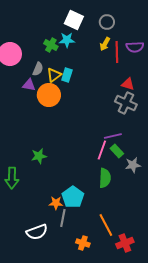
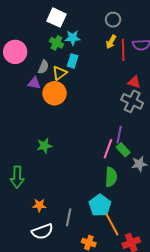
white square: (74, 20) -> (57, 18), moved
cyan rectangle: (67, 75) -> (73, 61), moved
purple line: (113, 136) -> (119, 135), turned -66
green star: (39, 156) -> (44, 146), moved
cyan pentagon: (73, 197) -> (100, 205), moved
orange star: (56, 203) -> (39, 205), moved

